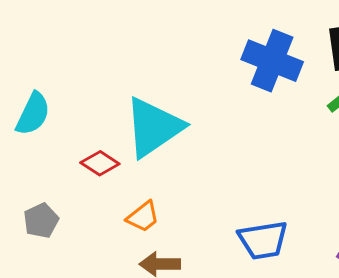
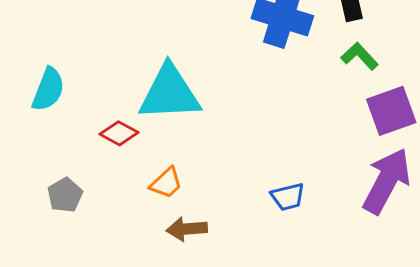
cyan triangle: (154, 127) -> (170, 93), turned 36
blue trapezoid: (263, 240) -> (288, 197), size x0.7

